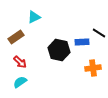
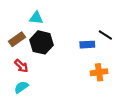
cyan triangle: (34, 17) -> (36, 18), turned 32
black hexagon: (59, 50) -> (42, 42), moved

